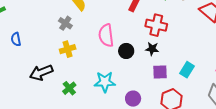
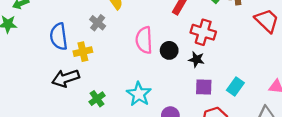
blue semicircle: (16, 39) -> (59, 37), moved, size x1.6
yellow cross: (68, 49) -> (83, 52), moved
black circle: (126, 51) -> (169, 50), moved
cyan star: (105, 82) -> (139, 94), turned 30

